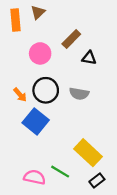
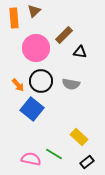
pink circle: (40, 53) -> (36, 48), size x1.4
yellow rectangle: (88, 153) -> (79, 137), size x0.7

